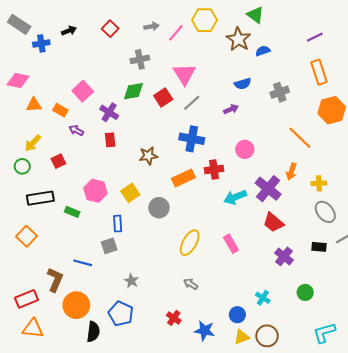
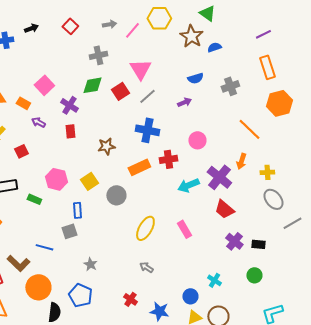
black rectangle: (319, 247) -> (258, 244), moved
brown L-shape: (55, 280) -> (18, 263), turned 110

